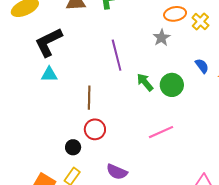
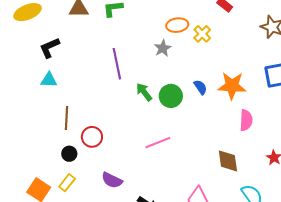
black L-shape: (49, 42) -> (50, 48), size x0.7
blue semicircle: (202, 66) -> (200, 87), moved
brown line: (89, 98) -> (66, 118), moved

